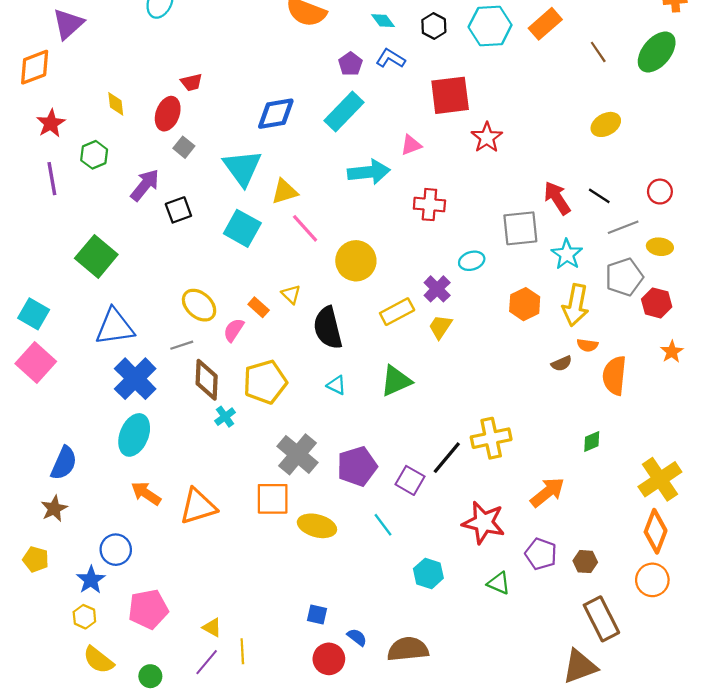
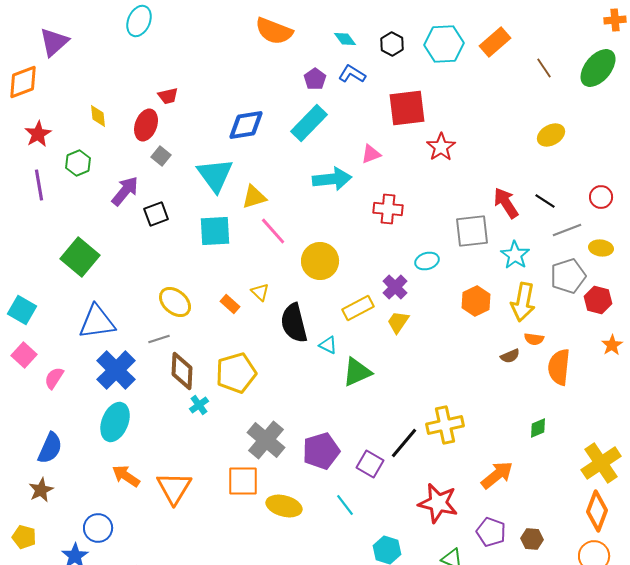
cyan square: (242, 228) -> (215, 231), turned -32
pink semicircle: (234, 330) -> (54, 378), moved
pink square: (36, 362) -> (24, 355), size x0.7
cyan triangle: (336, 385) -> (328, 345), moved
orange triangle: (198, 506) -> (174, 488), turned -42

